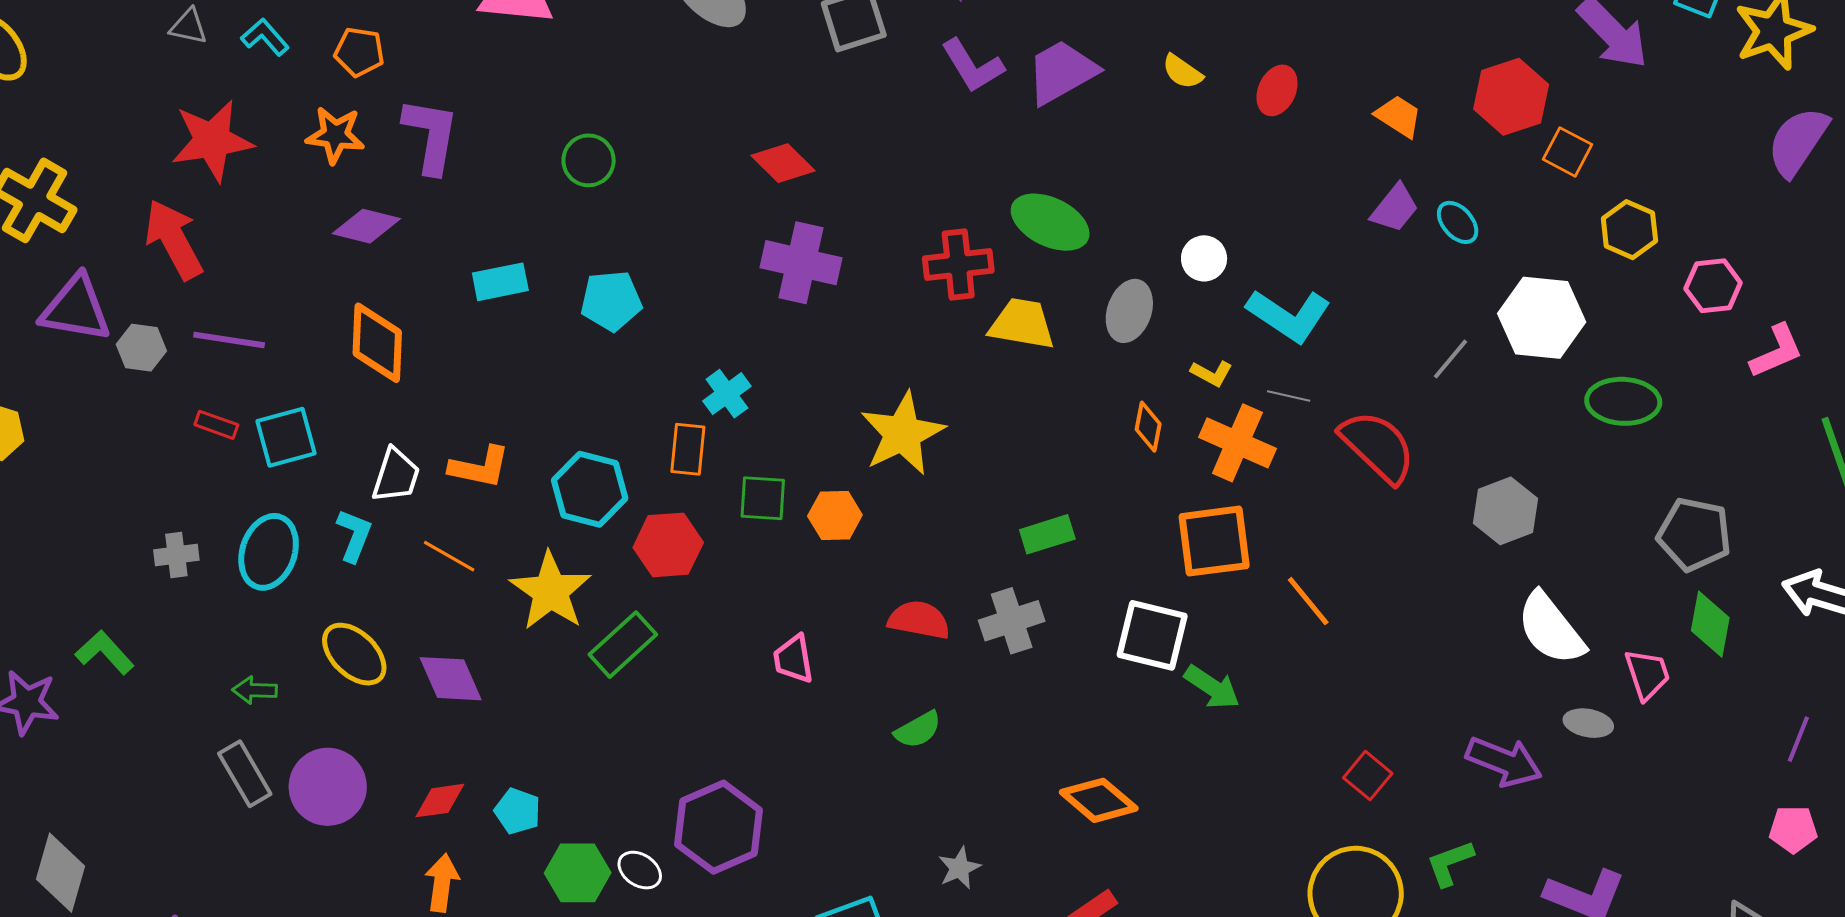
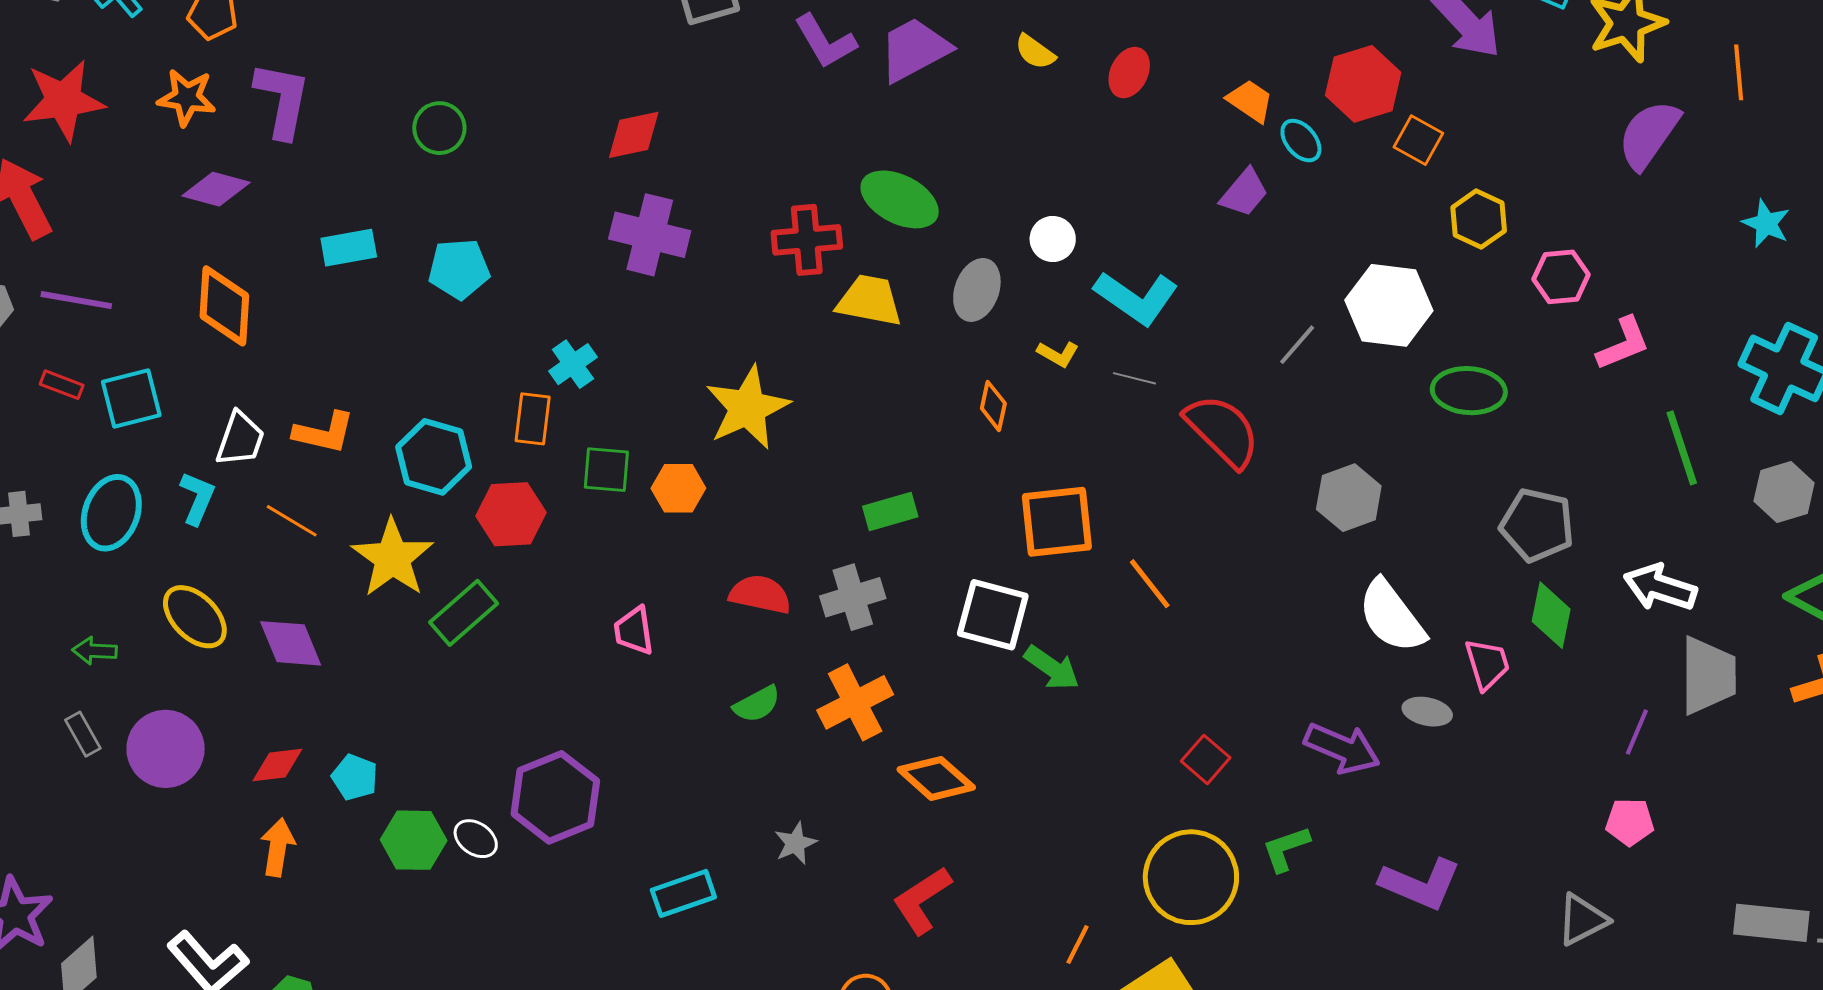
red diamond: (783, 163) -> (634, 135), turned -58
cyan ellipse: (1458, 222) -> (1301, 141), moved
orange cross: (1237, 443) -> (855, 702), moved, turned 38
gray rectangle: (245, 774) -> (83, 734), size x0.7

